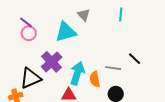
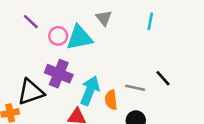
pink circle: (29, 33) -> (58, 36), moved
purple cross: (52, 62) -> (59, 74), turned -30

